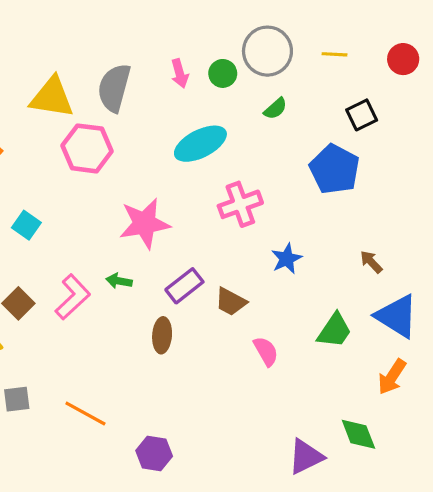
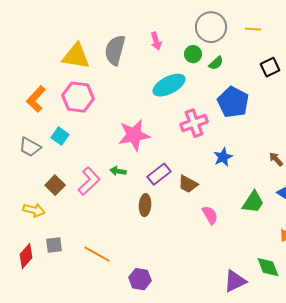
green circle: (223, 73) -> (193, 54), moved
pink hexagon: (87, 148) -> (78, 97), moved
blue pentagon: (335, 169) -> (233, 102), moved

